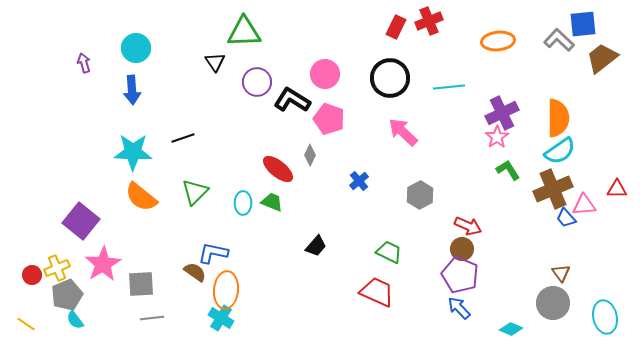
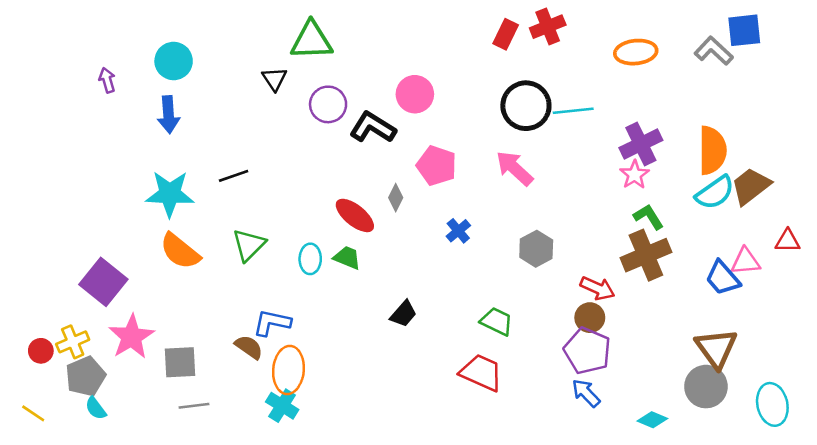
brown trapezoid: (602, 58) -> (751, 186), moved
black circle: (390, 78) -> (526, 106), moved
pink pentagon: (329, 119) -> (437, 166), moved
brown cross: (553, 189) -> (646, 255), moved
blue trapezoid: (566, 218) -> (723, 278), size x1.4
brown triangle: (561, 273) -> (716, 348), size x1.8

